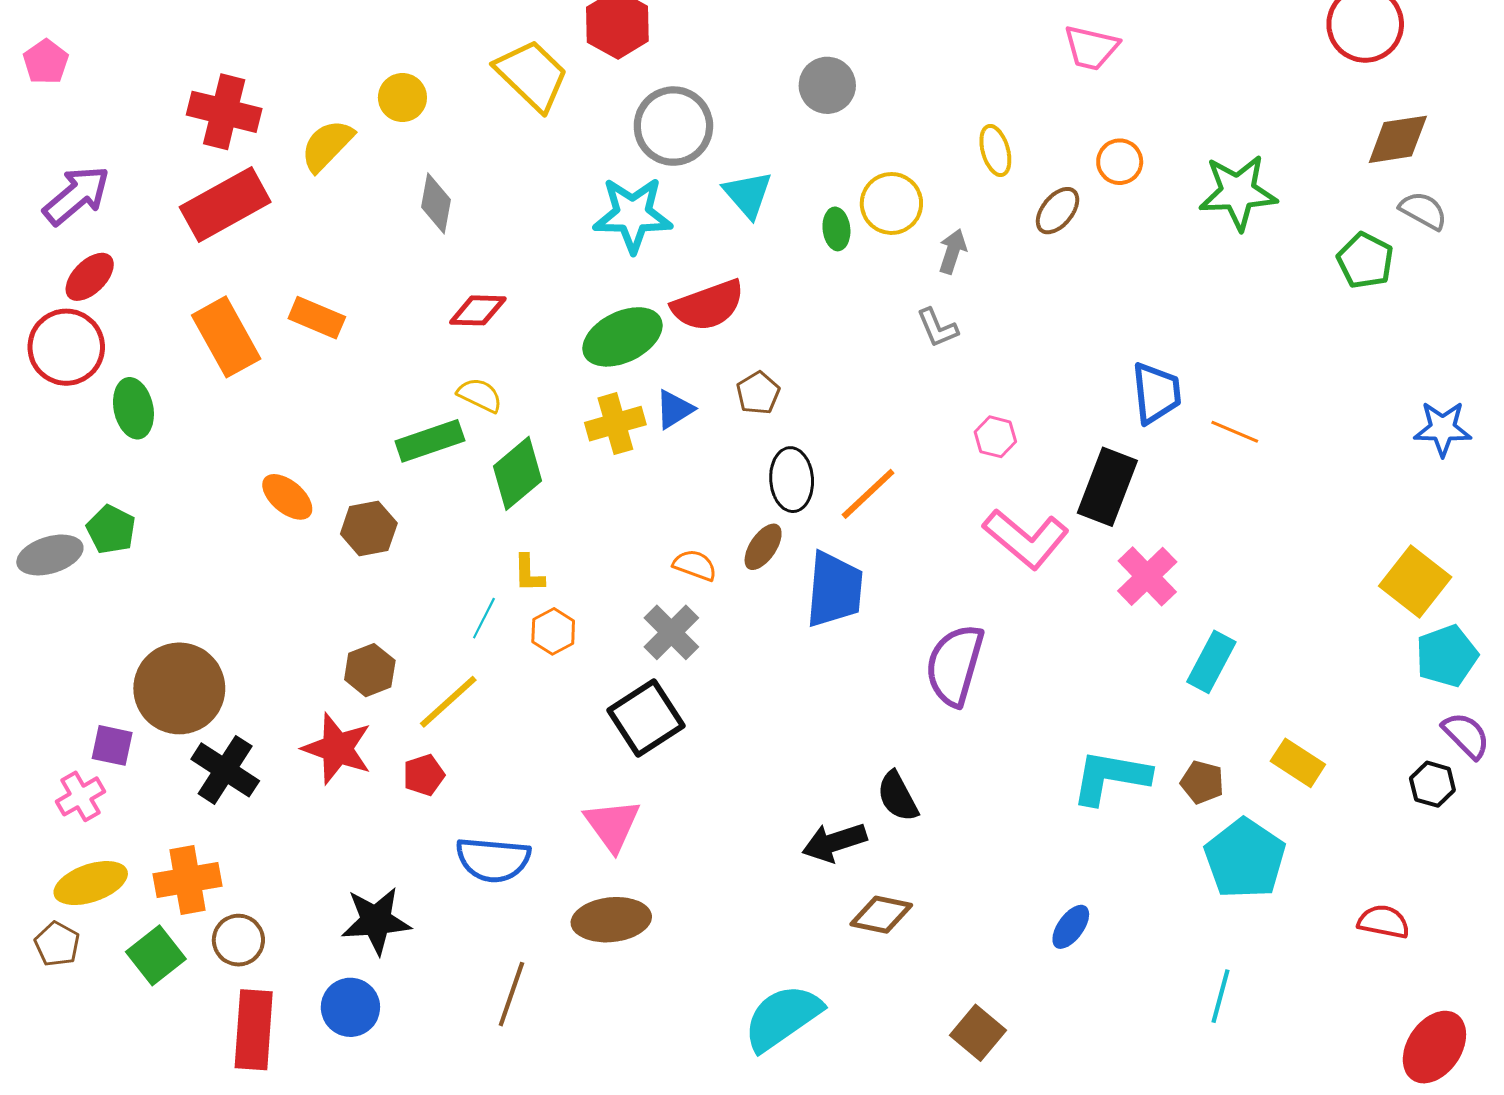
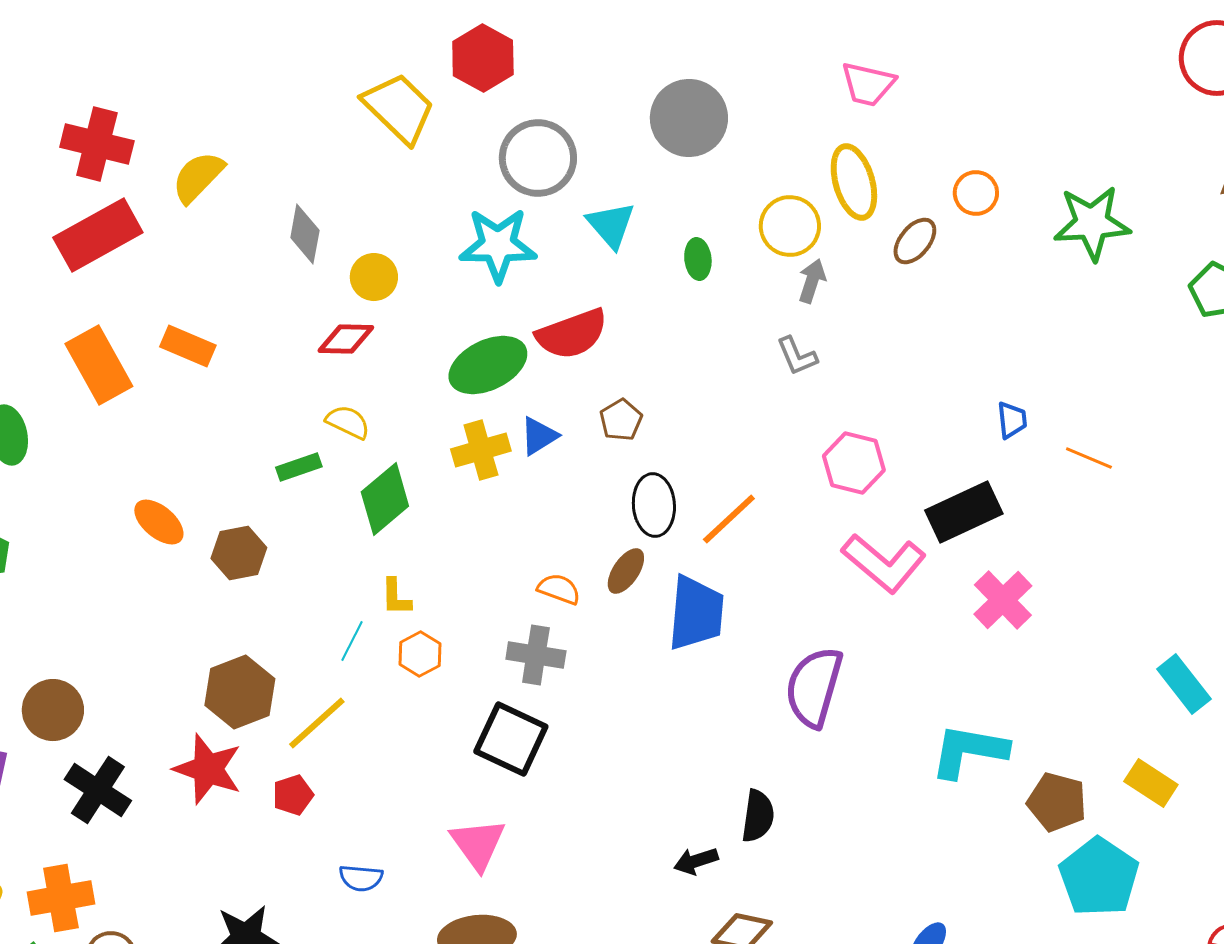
pink trapezoid: (1091, 48) -> (868, 84), moved
gray circle: (827, 85) -> (689, 118), size x1.4
yellow circle: (402, 98) -> (374, 277), moved
yellow ellipse: (995, 151) -> (854, 182), size x1.5
yellow circle: (891, 203) -> (790, 226), moved
blue trapezoid: (1156, 393) -> (1012, 420), size x0.6
pink hexagon: (995, 437) -> (854, 463), size x1.5
green rectangle: (430, 441) -> (299, 467), size x0.7
black rectangle: (1107, 487) -> (964, 512), turned 44
gray cross: (671, 632) -> (536, 655), turned -36
cyan rectangle: (1211, 662) -> (1184, 684), moved, turned -66
brown hexagon: (370, 670) -> (240, 692), size x1.4
brown circle: (179, 688) -> (53, 710), size x0.7
black square: (646, 718) -> (511, 739), turned -32
cyan L-shape: (1110, 777) -> (969, 751), moved
brown pentagon: (1202, 782) -> (1057, 802), size x1.4
black semicircle: (898, 796) -> (758, 816), turned -144
black arrow: (834, 842) -> (696, 861), size x0.7
blue semicircle: (493, 860) -> (361, 878), size x0.6

